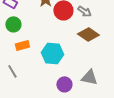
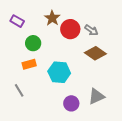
green circle: (13, 24) -> (33, 43), moved
gray triangle: (89, 77) -> (96, 96), turned -36

